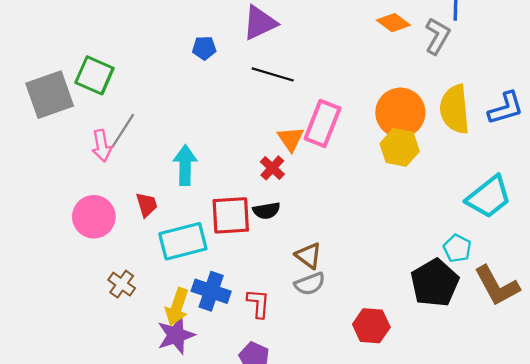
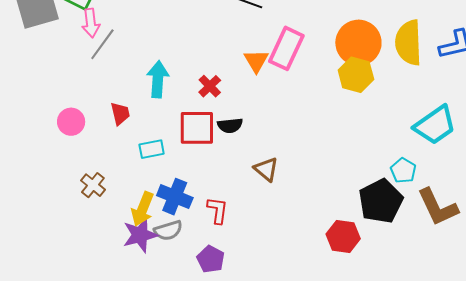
pink arrow: (102, 146) -> (91, 23), moved
red cross: (272, 168) -> (210, 86), moved
pink circle: (94, 217) -> (71, 122), size x0.7
cyan rectangle: (183, 241) -> (152, 149), size x0.6
gray semicircle: (310, 284) -> (168, 230), moved
red hexagon: (371, 326) -> (343, 236), moved

